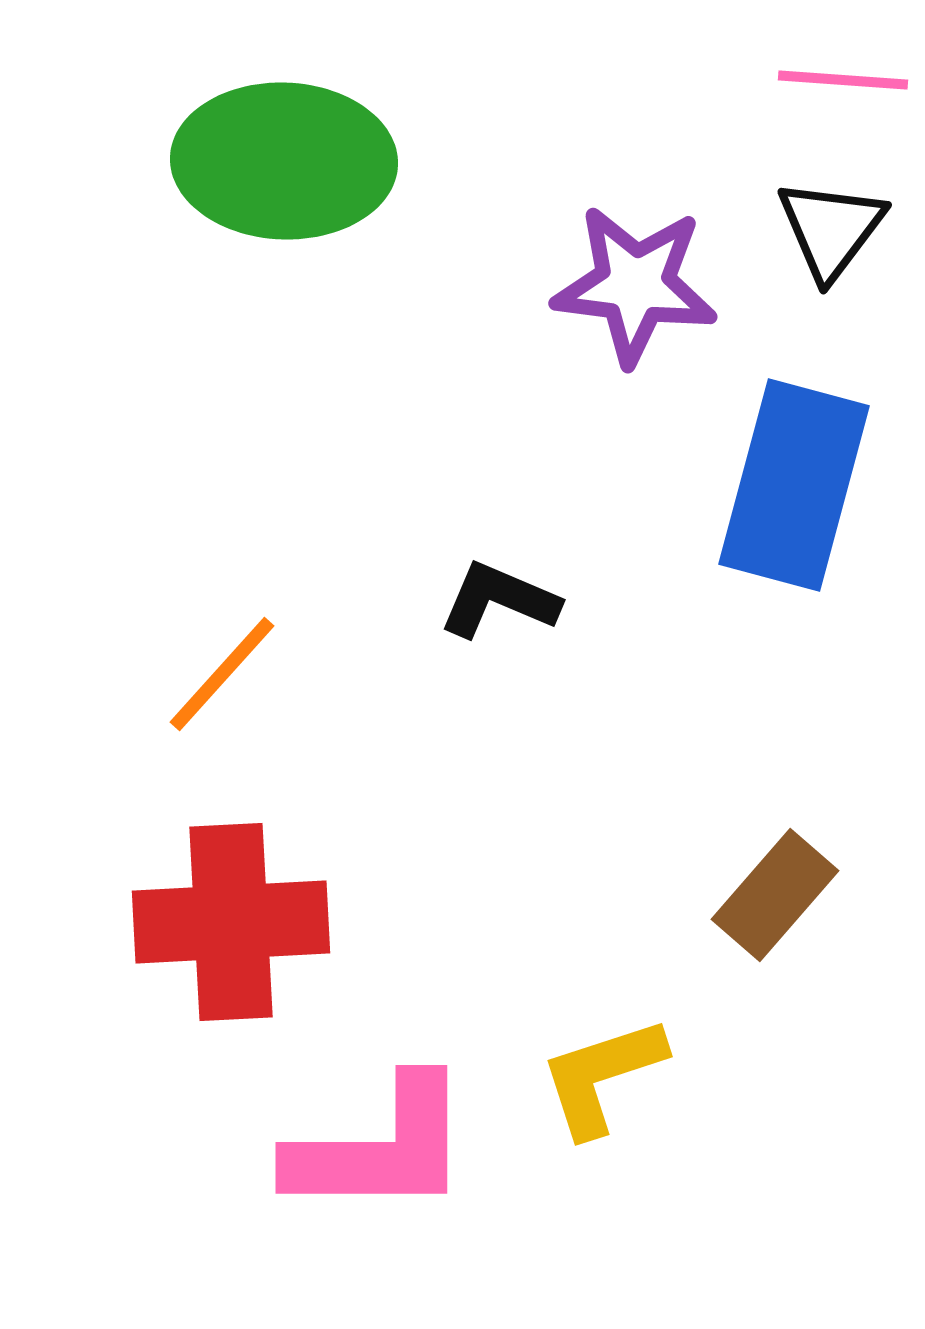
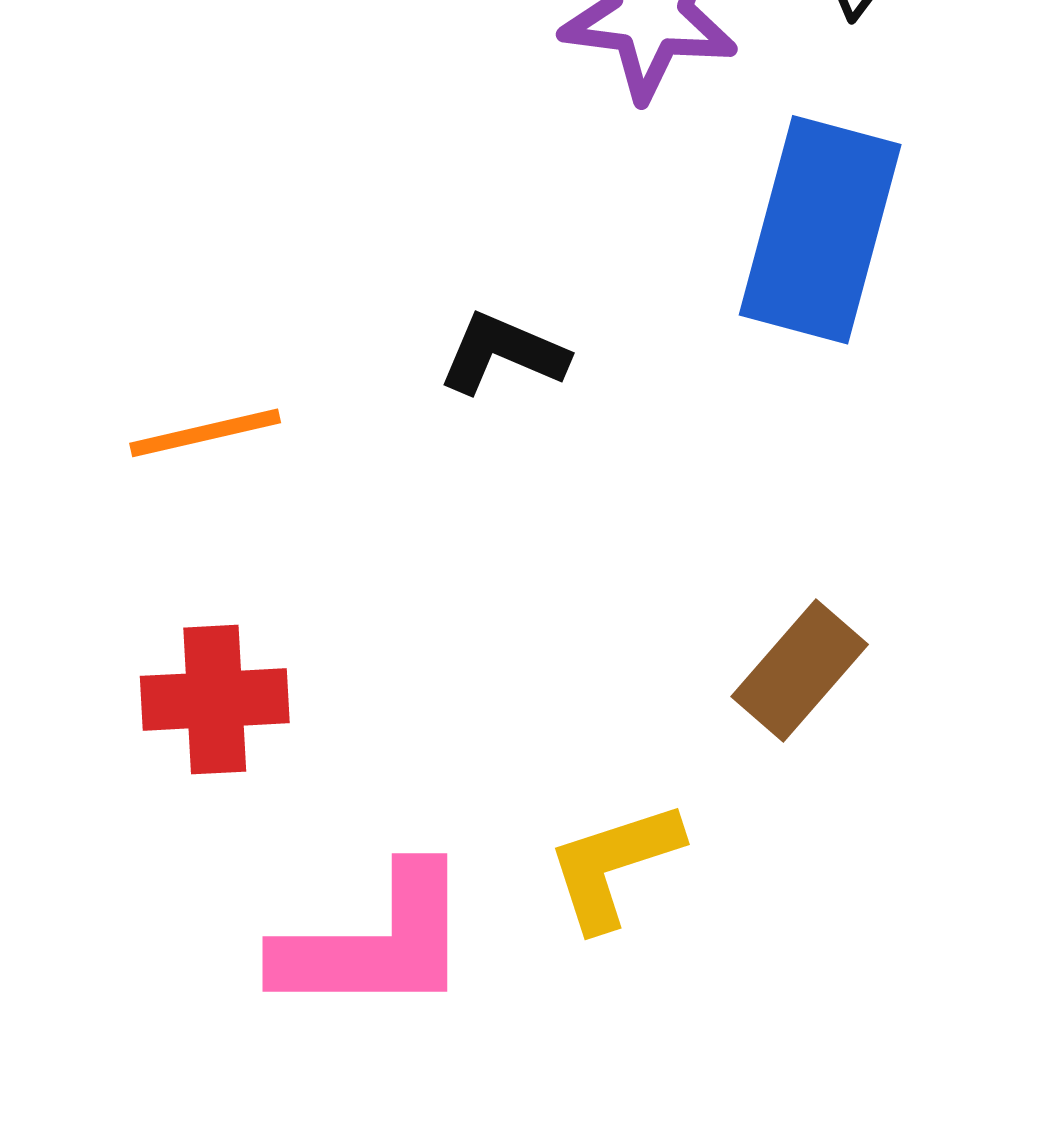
orange line: (222, 674) -> (205, 433), turned 35
red cross: (231, 922) -> (215, 700), size x0.7

